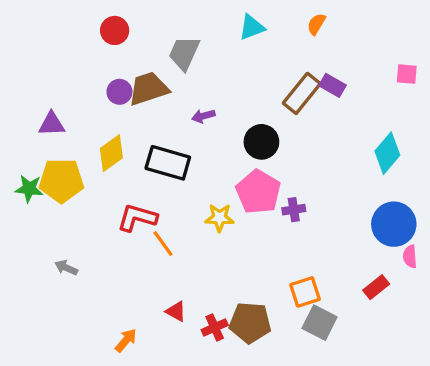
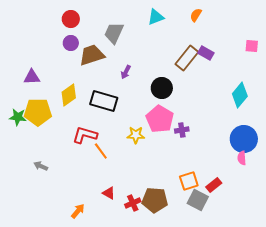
purple circle: (119, 92) -> (71, 43), moved
purple arrow: (203, 116) -> (126, 72), turned -48
pink semicircle: (410, 256) -> (242, 158), moved
red rectangle: (376, 287) -> (214, 185), moved

